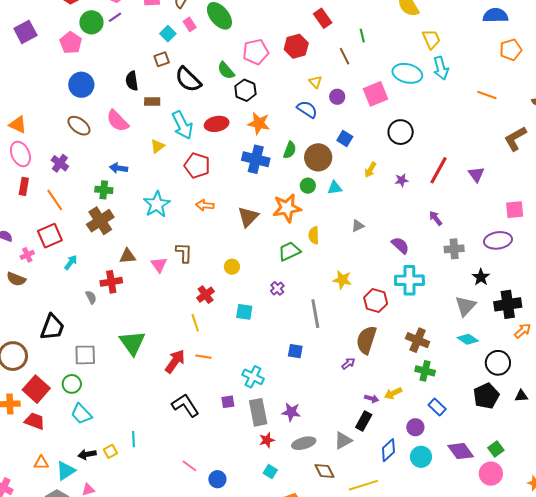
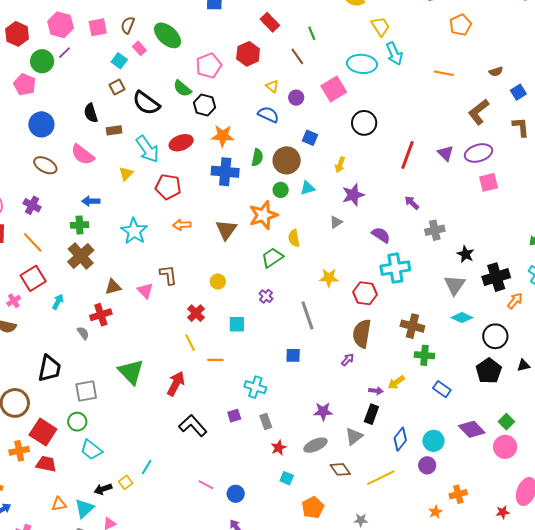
purple star: (402, 180) -> (353, 195), moved, size x1.6
purple ellipse: (498, 240) -> (479, 153), moved
orange line: (203, 357) -> (215, 360), moved
gray rectangle: (258, 412) -> (266, 421), size x0.6
purple star: (291, 412) -> (323, 411), moved
purple circle: (415, 427) -> (427, 465), moved
cyan line: (133, 439) -> (147, 467), turned 42

